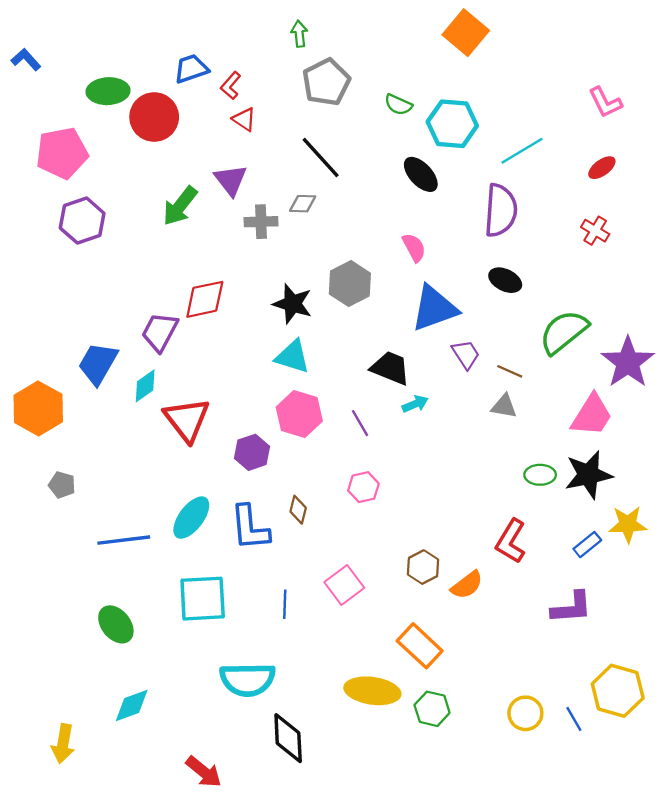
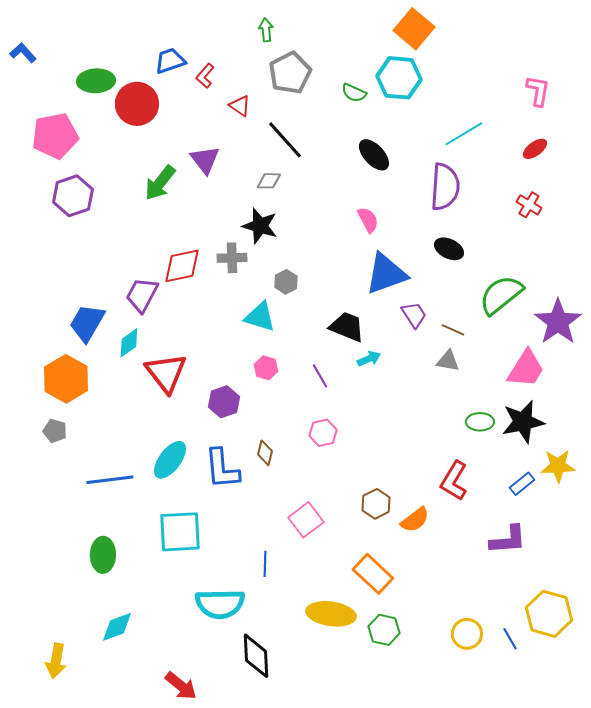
pink L-shape: (605, 102) -> (538, 91), turned -144
red triangle: (244, 119) -> (240, 106), moved
cyan hexagon: (452, 124) -> (399, 78), moved
gray cross: (261, 222) -> (232, 258), moved
gray hexagon: (350, 284) -> (286, 282), moved, size x0.6
black star: (293, 304) -> (260, 226), moved
orange hexagon: (38, 408) -> (66, 379), moved
pink hexagon: (299, 414) -> (266, 368), size x0.6
blue line: (285, 604) -> (265, 564), moved
green ellipse: (116, 624) -> (103, 555), turned 40

